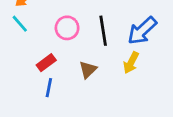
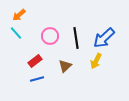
blue line: (49, 88) -> (37, 79), turned 64

